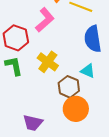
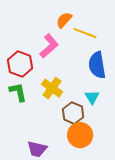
cyan triangle: (88, 71) -> (92, 97), turned 35

